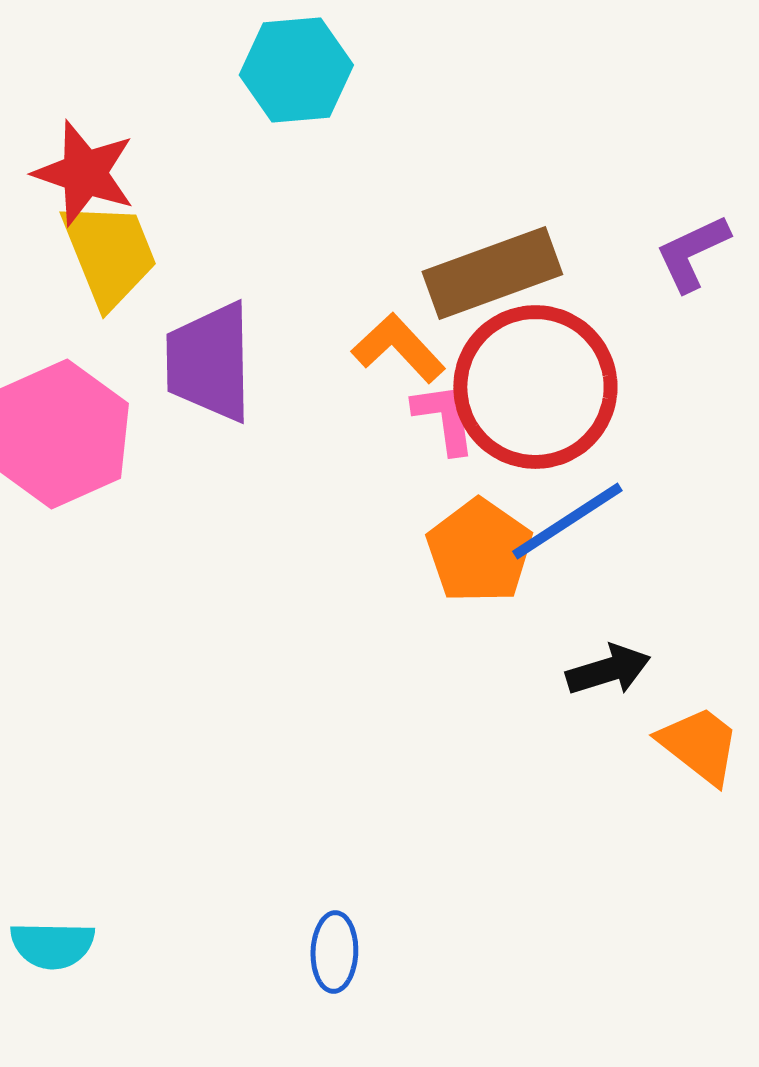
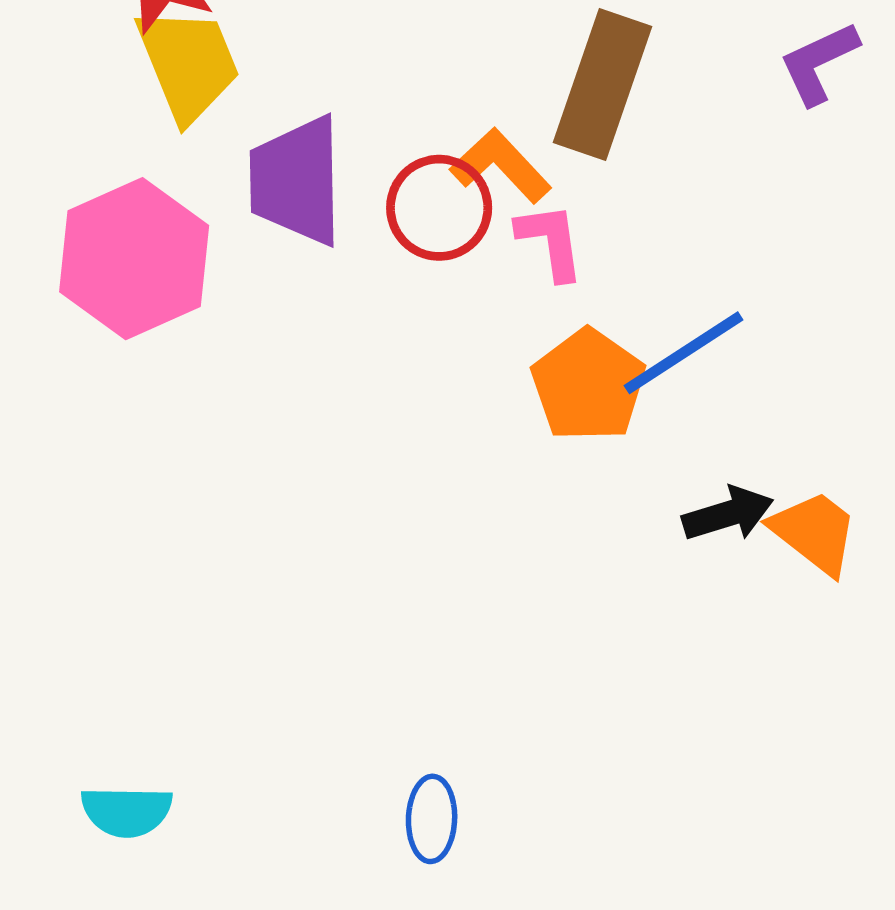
brown rectangle: (492, 273) -> (602, 84), turned -51
red circle: (535, 387) -> (439, 208), moved, size x0.6
orange trapezoid: (699, 745) -> (814, 532), moved

